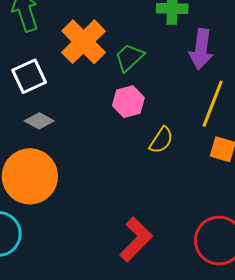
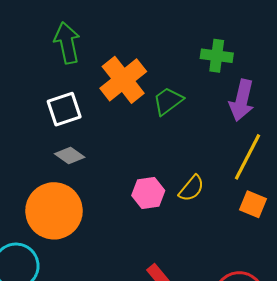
pink hexagon: (128, 102) -> (148, 193), moved

